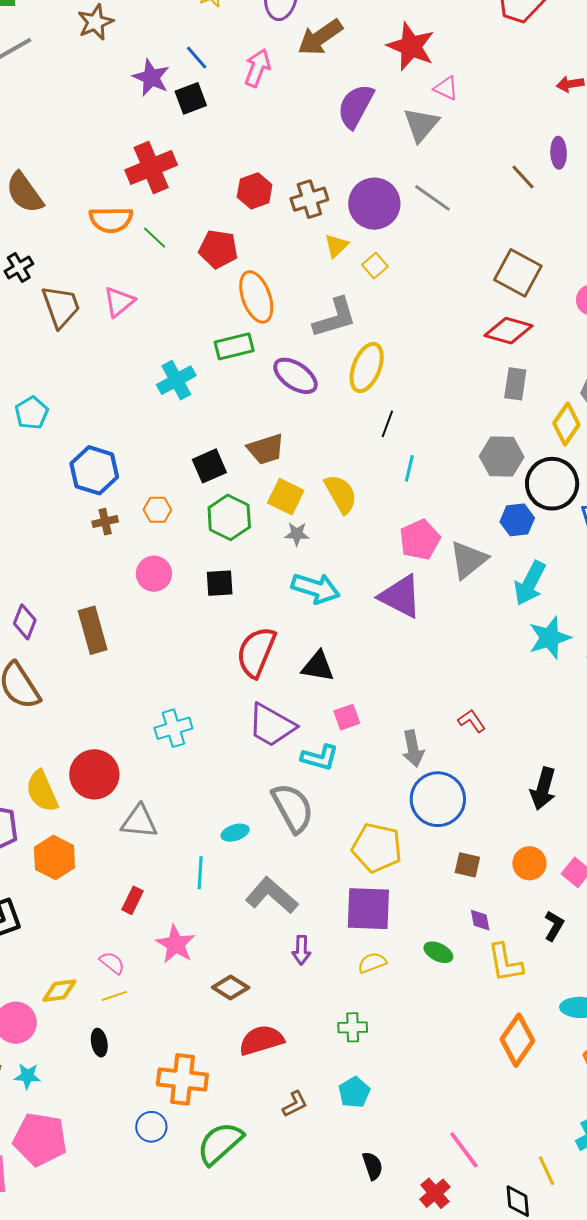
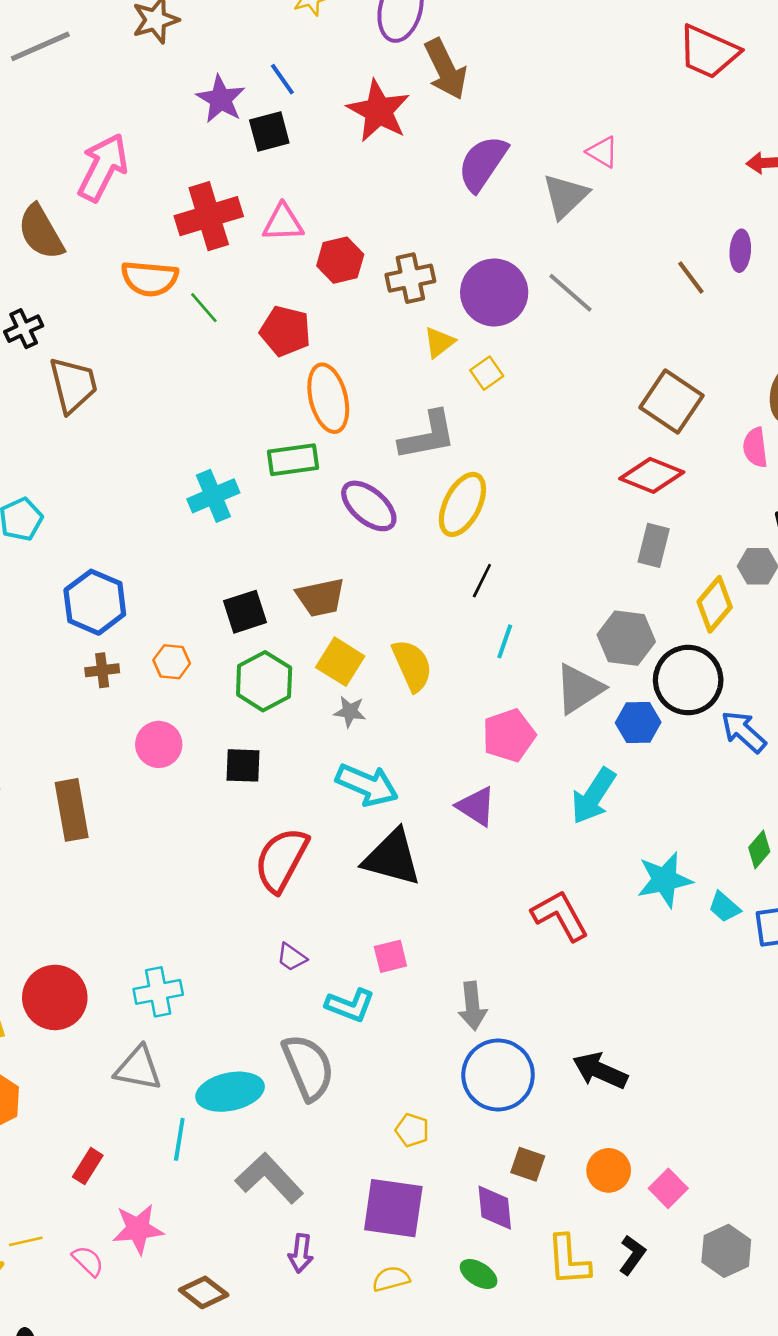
brown arrow: (320, 37) -> (446, 69), turned -87
red star: (411, 46) -> (379, 111), moved
pink arrow: (257, 68) -> (103, 167), moved, size x1.4
pink triangle: (119, 302) -> (283, 223), moved, turned 32
gray triangle: (468, 560) -> (579, 689), moved
cyan arrow: (530, 583) -> (593, 796), moved
purple triangle: (400, 596) -> (476, 806), size x0.7
black triangle: (318, 666) -> (392, 858), moved, size x1.4
red L-shape: (472, 721) -> (560, 916), moved, size x1.6
purple trapezoid: (271, 725) -> (292, 957), size x0.5
cyan cross: (173, 728) -> (158, 992), moved
black arrow: (543, 789) -> (600, 1071), moved, turned 93
gray triangle: (139, 821) -> (138, 1068), moved
cyan ellipse: (235, 833) -> (230, 1092), size x1.8
yellow pentagon: (377, 848) -> (412, 1130), size x0.5
purple diamond: (480, 920) -> (495, 1208), moved, size x1.5
pink star: (175, 944) -> (138, 1229), turned 30
pink semicircle: (112, 963) -> (88, 1261), moved
yellow L-shape: (505, 963) -> (568, 1260), moved
yellow line: (114, 996) -> (26, 1241), moved

